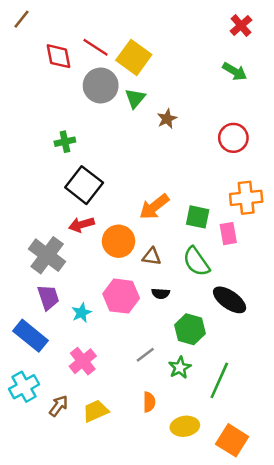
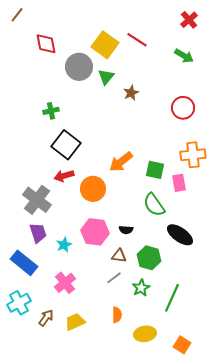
red line: (96, 47) -> (137, 40), moved
brown triangle: (152, 257) -> (119, 256), moved
orange square: (232, 440) -> (182, 345), size x0.7

